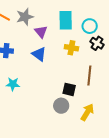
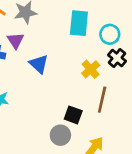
purple triangle: (41, 32) -> (16, 41), moved
yellow cross: (71, 48) -> (91, 69), moved, turned 32

